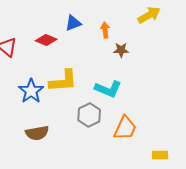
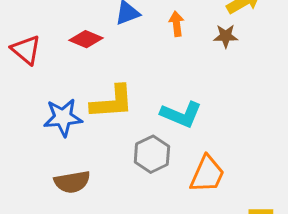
brown star: (121, 50) -> (226, 36), moved
blue star: (31, 91) -> (63, 117), turned 30

